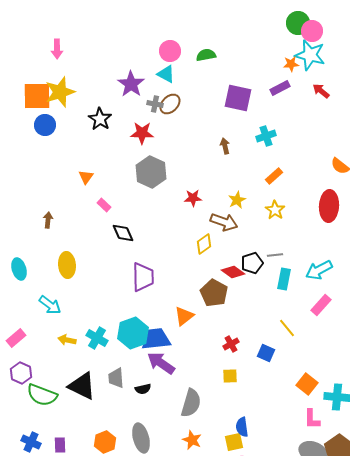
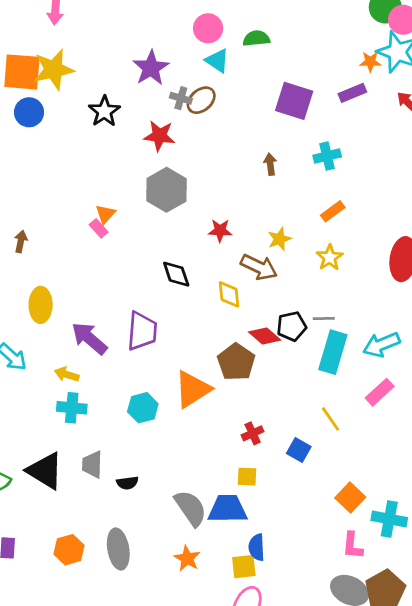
cyan triangle: (166, 74) -> (217, 61), moved
orange triangle: (86, 177) -> (105, 214), moved
black diamond: (123, 233) -> (176, 274), moved
yellow diamond: (204, 244) -> (229, 294), turned -65
cyan rectangle: (284, 279) -> (333, 352), size x1.4
orange triangle: (184, 316) -> (192, 389), size x1.4
cyan hexagon: (133, 333) -> (143, 408), moved, size x0.7
cyan cross: (97, 338) -> (72, 408), turned -30
blue trapezoid: (156, 339) -> (227, 509), moved
yellow arrow: (67, 340) -> (67, 374), moved
purple arrow: (161, 363) -> (89, 338), moved
gray semicircle: (191, 403) -> (191, 508), turned -56

